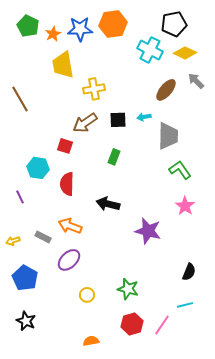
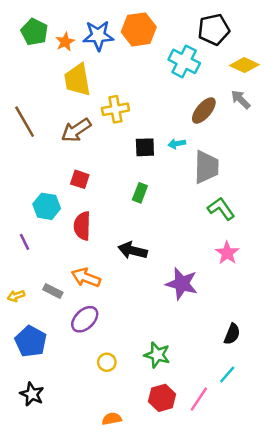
yellow diamond: (185, 53) -> (244, 65), moved
brown arrow: (85, 123) -> (76, 130), moved
cyan line: (185, 305) -> (227, 375), turned -35

